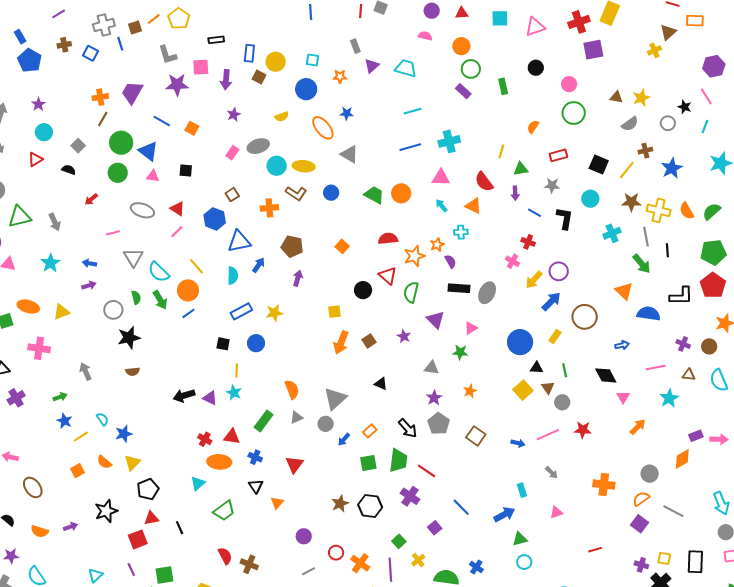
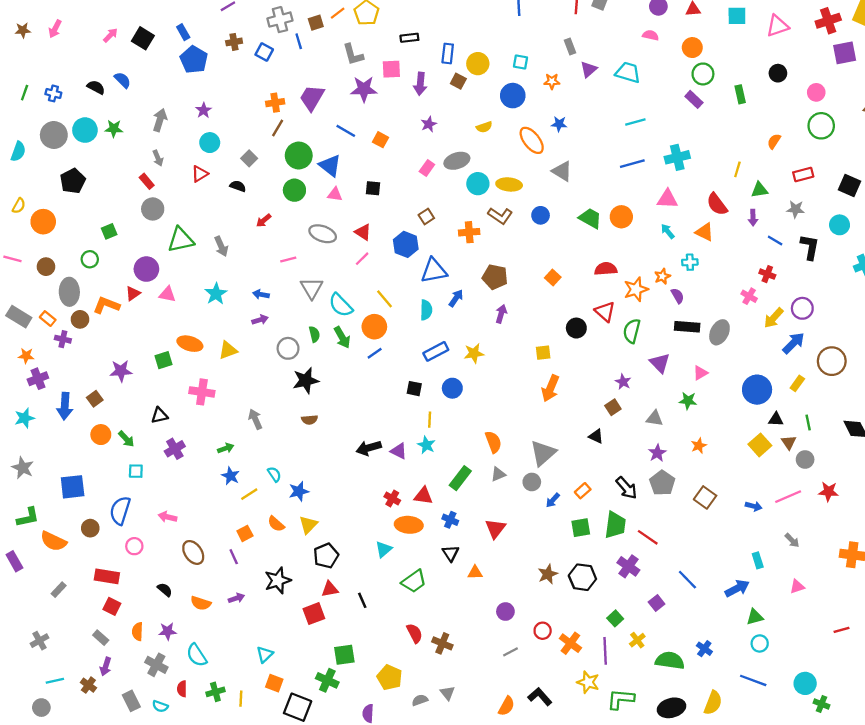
brown square: (369, 341) -> (613, 407), moved
orange triangle: (277, 503) -> (475, 573), turned 48
purple line: (131, 570) -> (234, 557), moved

